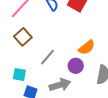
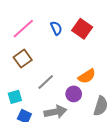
cyan square: (19, 75) -> (15, 97), turned -32

